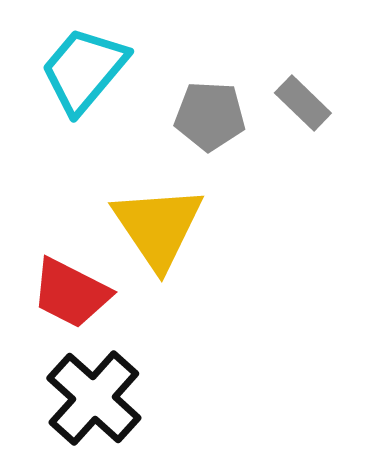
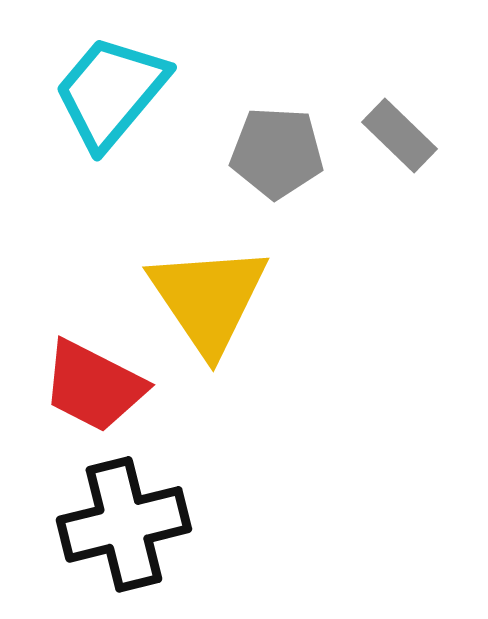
black cross: (94, 398) -> (124, 524), turned 34

